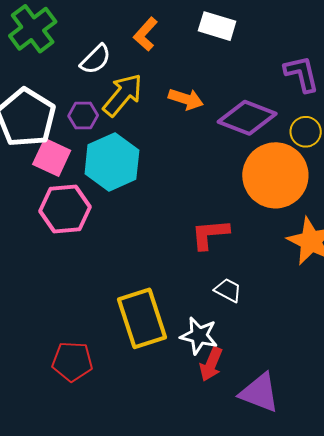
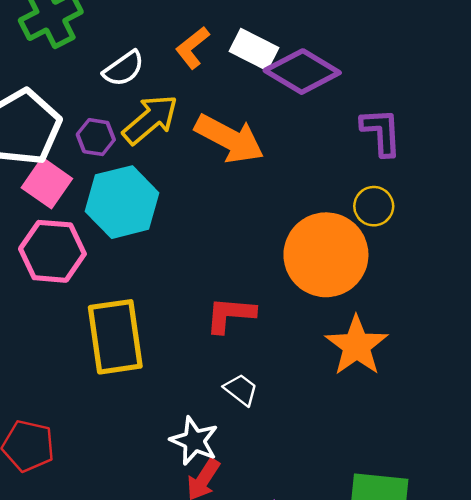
white rectangle: (217, 26) -> (254, 49), moved
orange arrow: (186, 99) -> (229, 139), size x1.6
purple diamond: (247, 118) -> (302, 72), moved
yellow rectangle: (142, 318) -> (115, 337), moved

